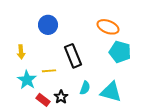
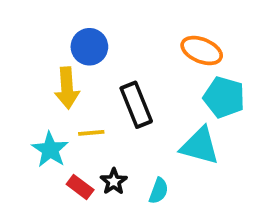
yellow arrow: (21, 52) -> (67, 88), moved, size x1.5
cyan semicircle: (85, 88) -> (159, 191), moved
cyan triangle: (111, 92) -> (200, 146), moved

